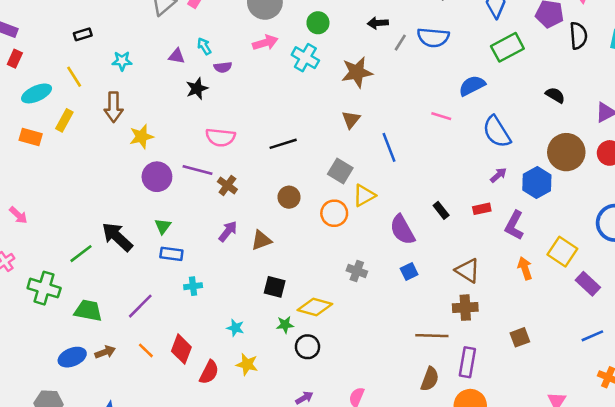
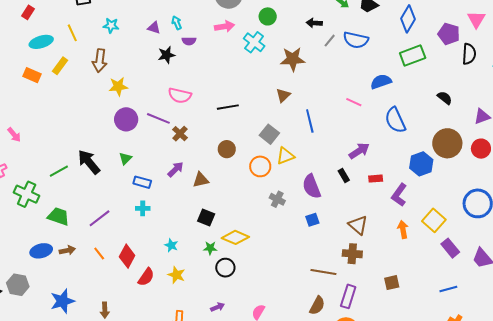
purple arrow: (498, 175) -> (359, 151), moved, size x1.5
blue rectangle: (171, 254) -> (142, 182), moved
gray cross: (357, 271) -> (277, 199), moved

